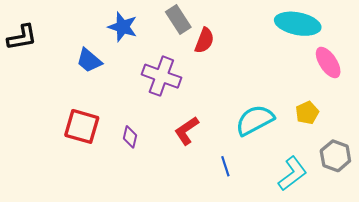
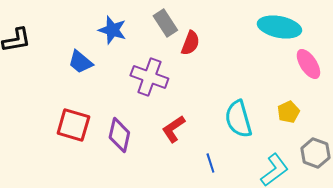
cyan semicircle: (255, 120) -> (238, 119), turned -78
purple diamond: (130, 137) -> (119, 135), size x1.6

